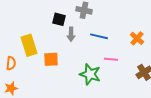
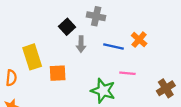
black square: (59, 19) -> (67, 27), turned 32
orange cross: (137, 38) -> (139, 40), moved

